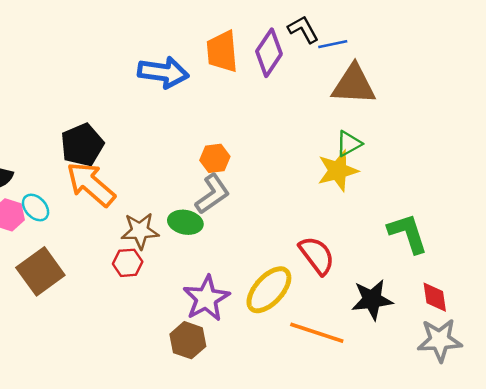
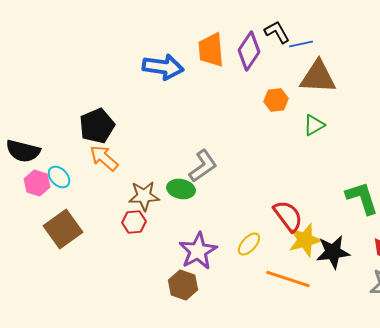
orange hexagon: (215, 158) -> (276, 100), moved
yellow star: (338, 171) -> (305, 240), moved
orange arrow: (91, 184) -> (104, 158), size x0.7
yellow ellipse: (269, 290) -> (249, 244), size x0.6

